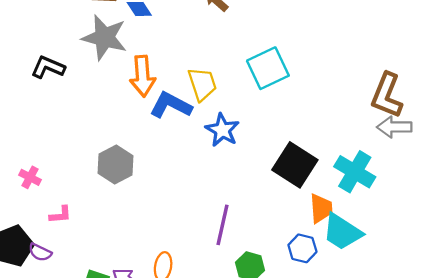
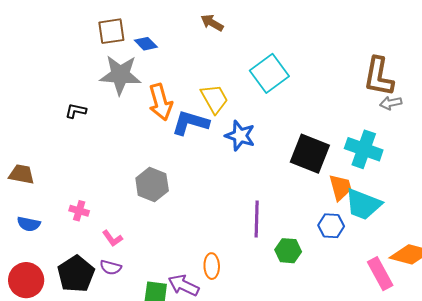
black L-shape: (48, 67) -> (76, 111), size x0.7
gray arrow: (394, 127) -> (391, 103), size x0.7
pink L-shape: (60, 215) -> (112, 238), turned 70
purple semicircle: (40, 252) -> (111, 267), moved

